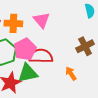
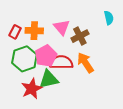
brown cross: (85, 46) -> (80, 36), moved
orange arrow: (71, 74) -> (85, 63), moved, size x1.5

